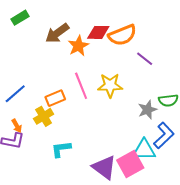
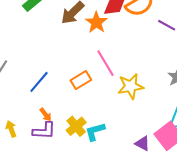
yellow star: (110, 85) -> (131, 86), moved
yellow cross: (44, 116) -> (76, 126), moved
purple triangle: (104, 167) -> (142, 143), size x0.6

